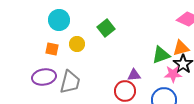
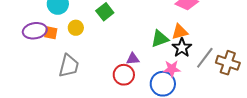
pink star: (173, 74) -> (172, 69), moved
purple ellipse: (44, 77) -> (35, 31), moved

